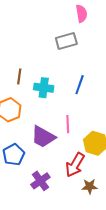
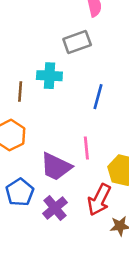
cyan cross: (44, 88) -> (49, 76), moved
purple cross: (40, 181) -> (55, 208), moved

